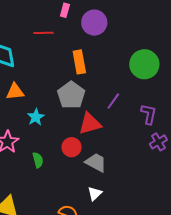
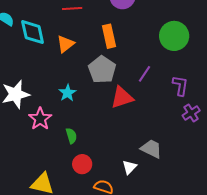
orange triangle: (15, 92) -> (65, 44), moved, turned -30
red circle: (72, 147) -> (82, 164), moved
gray trapezoid: (96, 163) -> (151, 149), moved

